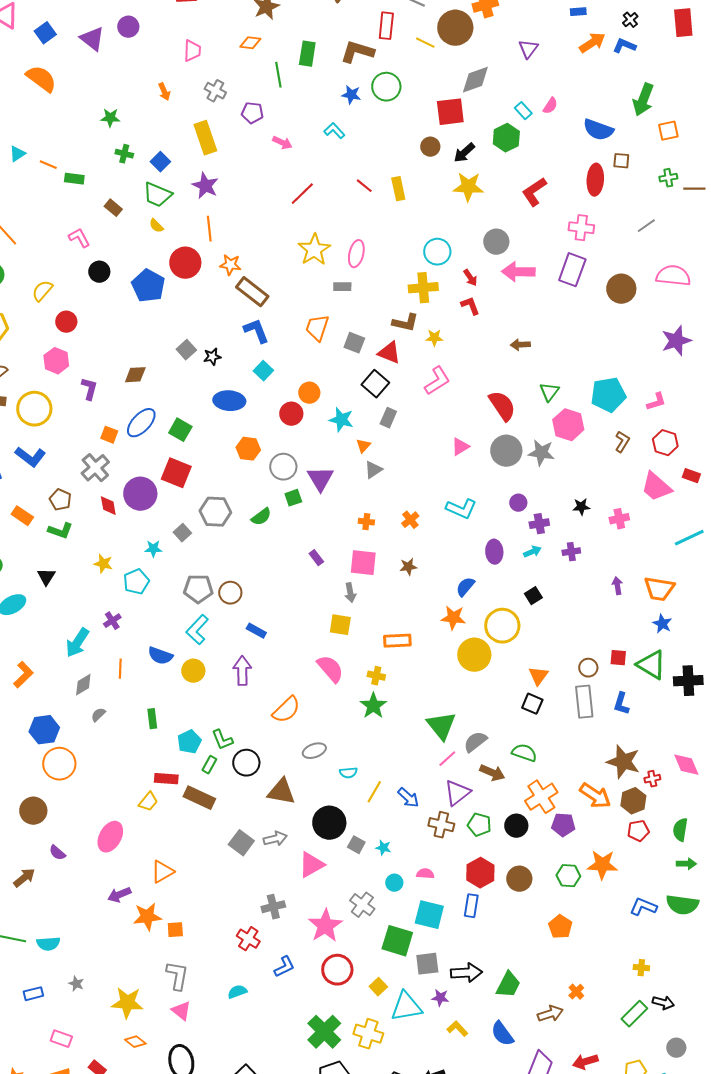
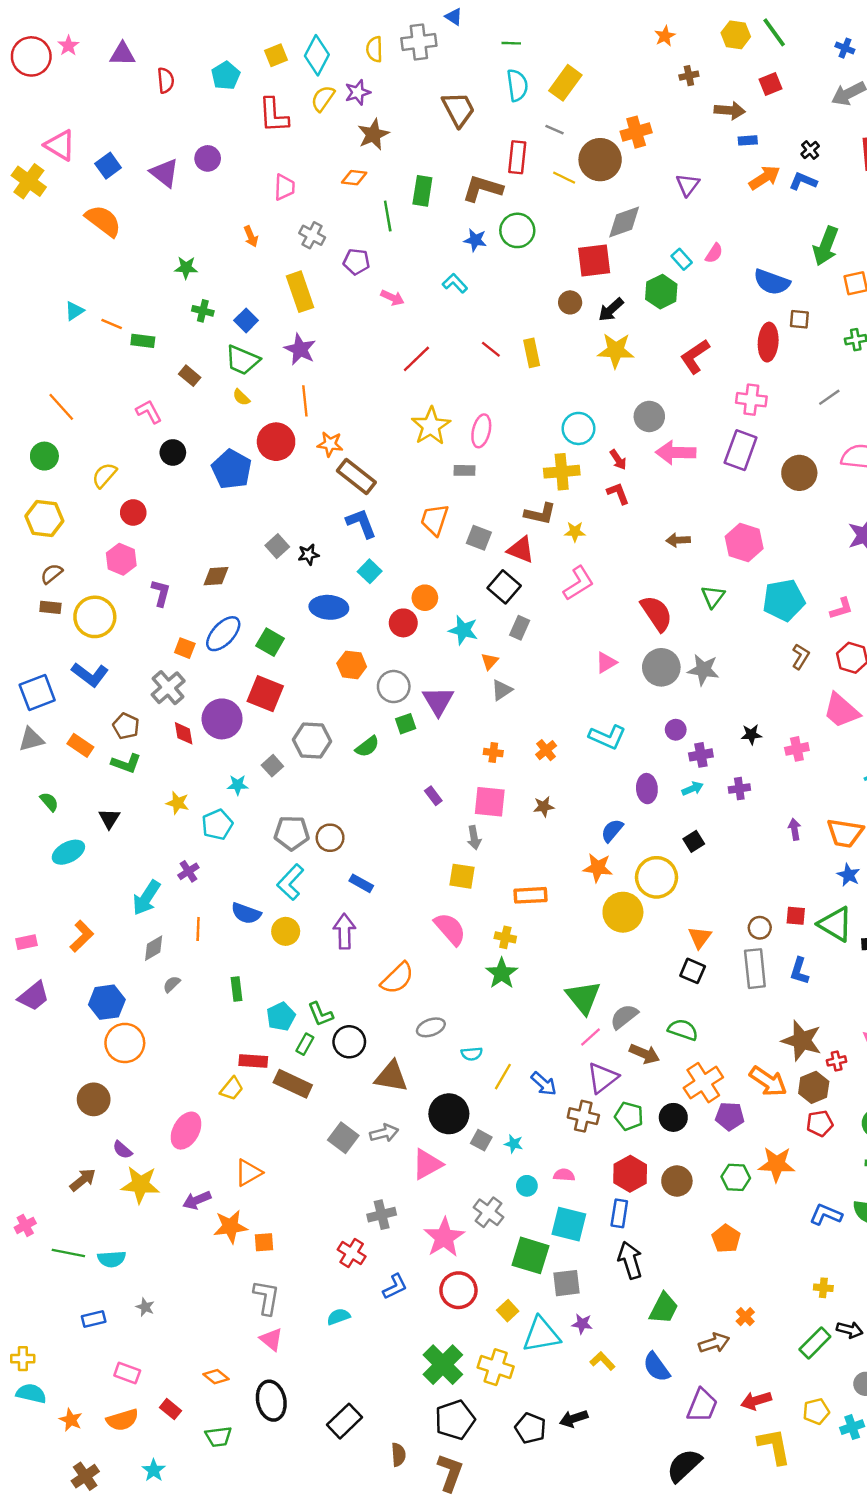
pink hexagon: (568, 425) -> (744, 542), moved
black arrow: (466, 973) -> (630, 1260), moved, turned -104
yellow star: (127, 1003) -> (140, 1185), moved

